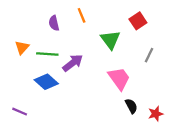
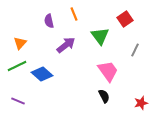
green line: (47, 54) -> (17, 66), moved, turned -30
purple arrow: (73, 63) -> (66, 45), moved
black semicircle: (131, 106) -> (104, 96), moved

